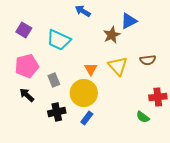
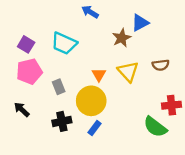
purple square: (24, 30) -> (26, 44), moved
black arrow: (27, 95) -> (22, 110), moved
green semicircle: (143, 117) -> (155, 127), size x1.6

